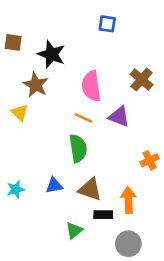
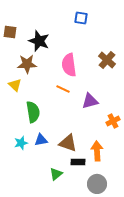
brown star: (36, 85) -> (27, 64), turned -30
purple triangle: (119, 117) -> (90, 101), moved, turned -36
green semicircle: (78, 148) -> (33, 112), moved
cyan star: (16, 189) -> (21, 143), moved

